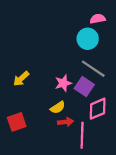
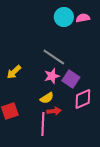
cyan circle: (88, 39) -> (64, 17), moved
gray line: (93, 69) -> (54, 57), moved
pink line: (82, 135) -> (43, 124), moved

